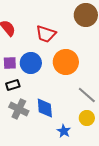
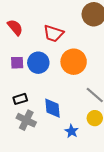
black rectangle: (13, 85) -> (20, 99), moved
gray cross: (19, 109) -> (26, 120), moved

